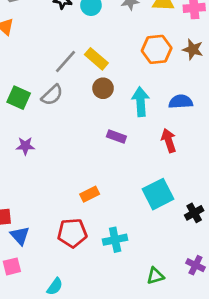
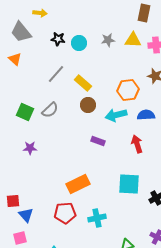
orange hexagon: (157, 49) -> (128, 90), moved
gray line: (66, 61) -> (56, 74), moved
cyan arrow: (141, 102) -> (116, 115), turned -100
orange rectangle: (90, 194) -> (78, 184), size x1.6
cyan square: (158, 194) -> (129, 184), turned 30

